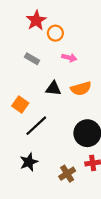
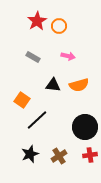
orange circle: (55, 33) -> (59, 26), moved
brown cross: (67, 174) -> (59, 156), moved

